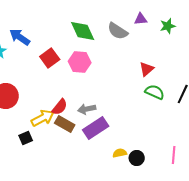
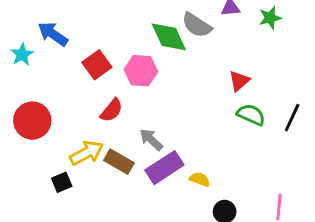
green diamond: (83, 31) -> (169, 37), moved
red semicircle: (60, 107) -> (112, 110), moved
gray arrow: (87, 109) -> (151, 140), turned 54
yellow semicircle: (120, 153) -> (200, 179), moved, turned 32

